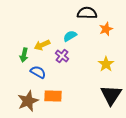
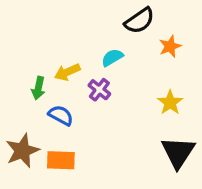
black semicircle: (87, 13) -> (140, 21), turned 144
orange rectangle: (53, 96) -> (61, 160), moved
brown star: (28, 101) -> (22, 151), moved

